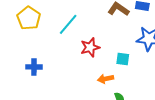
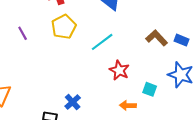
red star: (90, 47) -> (119, 70), turned 30
blue cross: (34, 67) -> (73, 102), moved, turned 35

